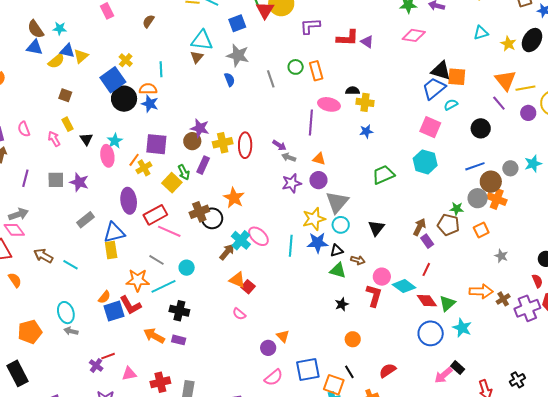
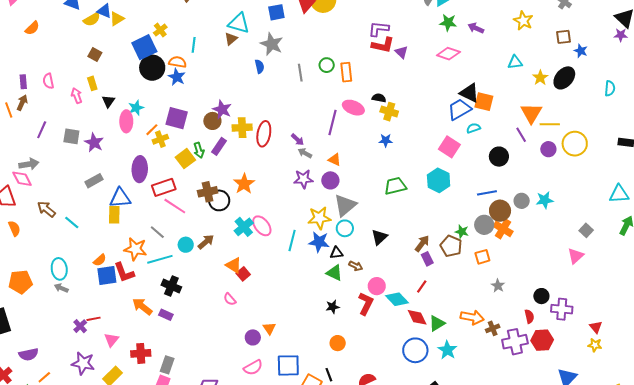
purple L-shape: (310, 26) -> (379, 29), moved
brown arrow: (227, 252) -> (206, 242), moved
pink triangle: (129, 374) -> (111, 340), turned -49

